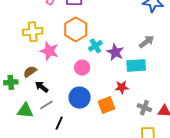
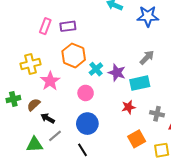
pink star: (49, 51) -> (50, 81), turned 30
green cross: (11, 82) -> (13, 99), moved
orange square: (106, 105) -> (137, 139), moved
gray cross: (144, 108) -> (157, 114), moved
black line: (59, 123) -> (82, 150), moved, turned -48

